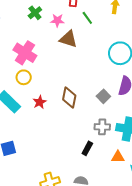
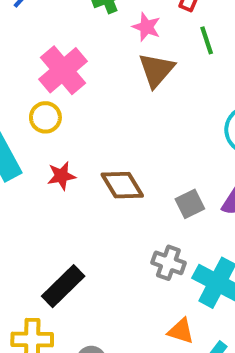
brown triangle: (68, 39) -> (156, 70), turned 36
brown diamond: (69, 98) -> (122, 185), turned -60
black rectangle: (87, 148) -> (63, 286), moved, size x1.5

